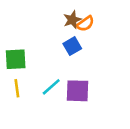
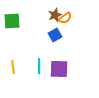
green square: (16, 59) -> (12, 21), moved
cyan line: (51, 87) -> (39, 66), turned -49

